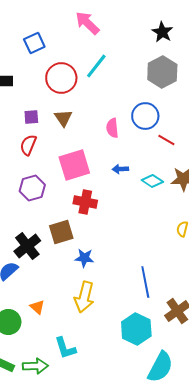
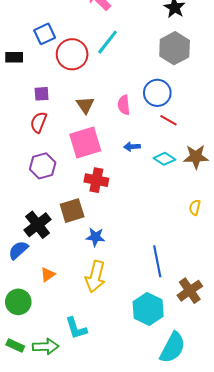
blue square: (34, 43) -> (45, 34), moved
brown triangle: (63, 118) -> (85, 105), moved
red line: (166, 140) -> (168, 120), moved
orange triangle: (37, 307) -> (48, 274), moved, turned 42

